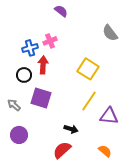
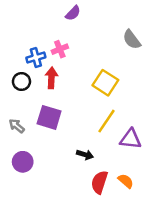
purple semicircle: (61, 11) -> (73, 13), turned 96
black circle: (24, 75) -> (21, 81), moved
red semicircle: (62, 150) -> (99, 182), moved, turned -30

